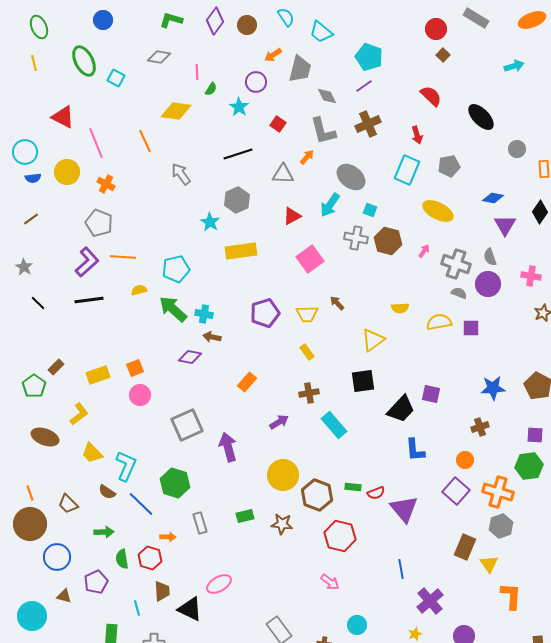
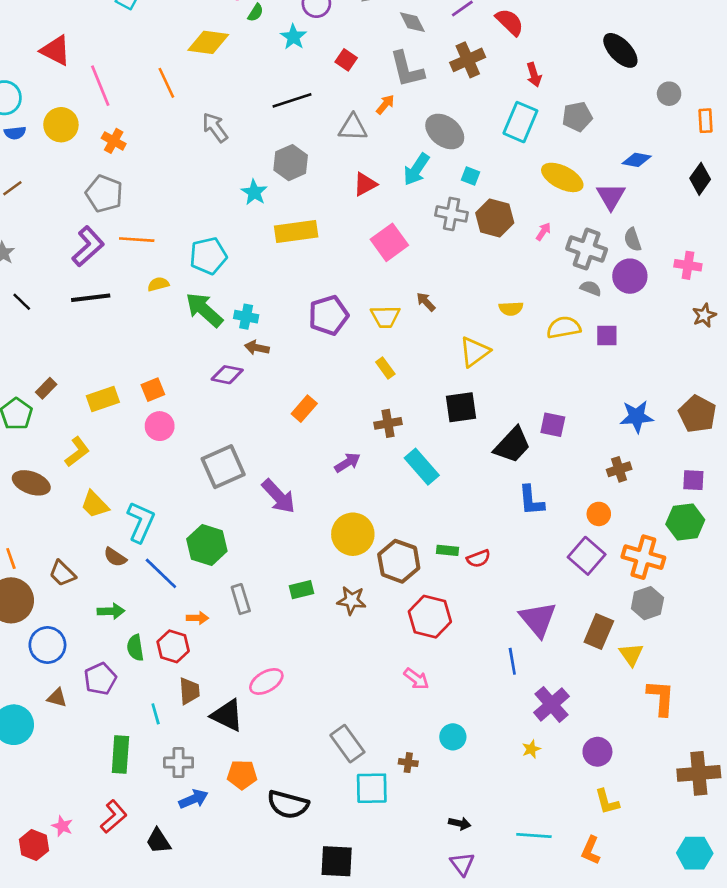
red semicircle: (431, 96) -> (510, 22), moved
purple triangle: (505, 225) -> (611, 196), moved
purple arrow: (228, 447) -> (279, 496), turned 152
purple triangle: (404, 509) -> (538, 619), moved

